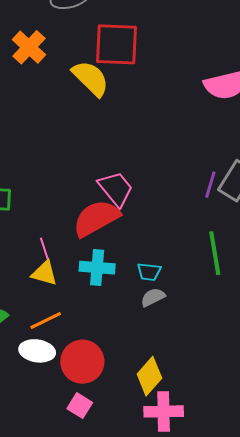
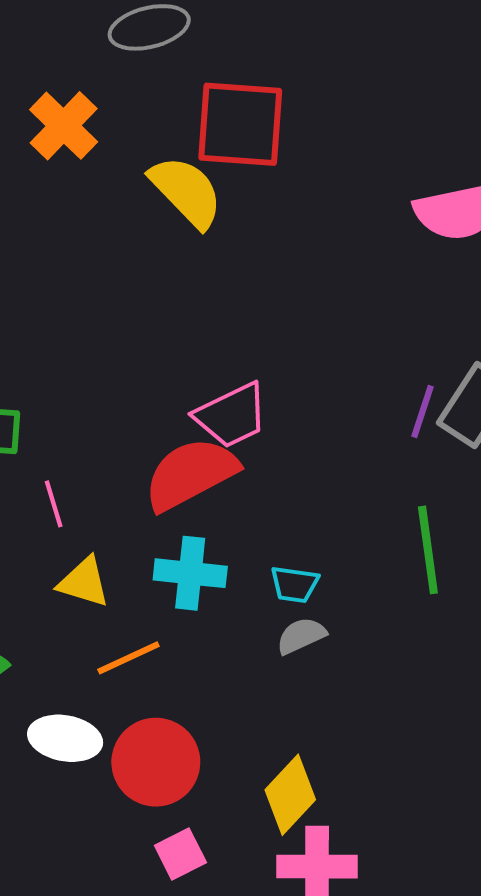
pink trapezoid: (116, 189) -> (231, 415), turned 102
pink line: (44, 249) -> (54, 504), moved
orange line: (46, 320) -> (128, 658), moved
pink square: (80, 406) -> (180, 854), moved, turned 30

